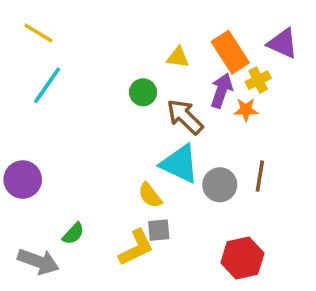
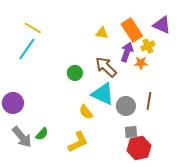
yellow line: (38, 33) -> (33, 28), moved
green circle: (143, 92) -> (75, 73), moved
gray square: (159, 230) -> (131, 132), moved
gray arrow: (38, 262) -> (22, 137), moved, turned 30

